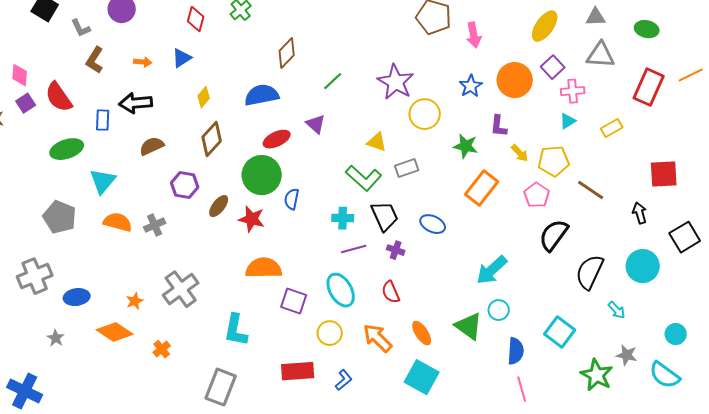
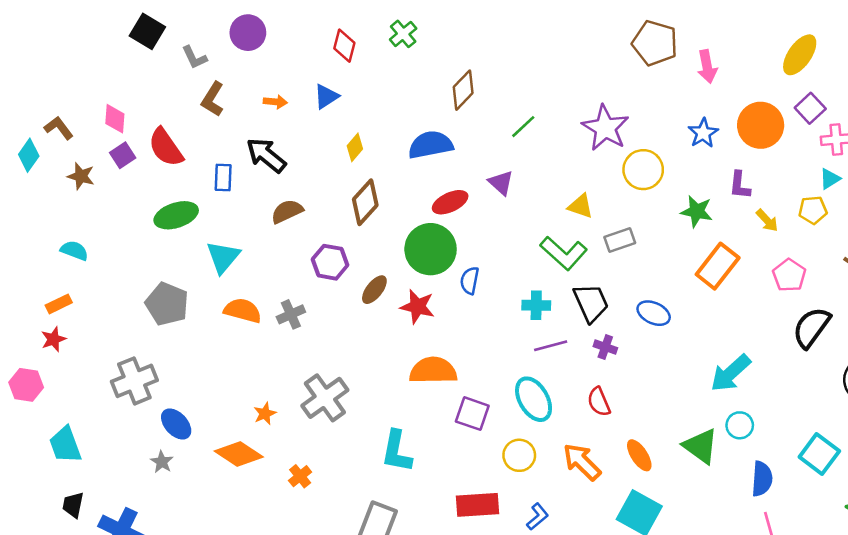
black arrow: (136, 103) -> (266, 155), turned 44
yellow pentagon: (554, 161) -> (813, 210), moved, size x0.7
blue ellipse: (77, 297) -> (176, 424), moved, turned 55

